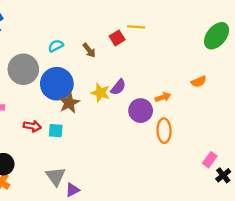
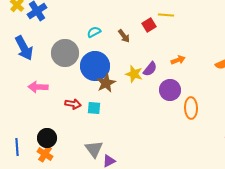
orange arrow: (163, 97) -> (178, 60), moved

